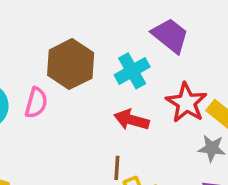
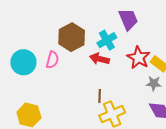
purple trapezoid: (170, 35) -> (128, 19), turned 30
red arrow: (132, 120) -> (99, 59), moved

